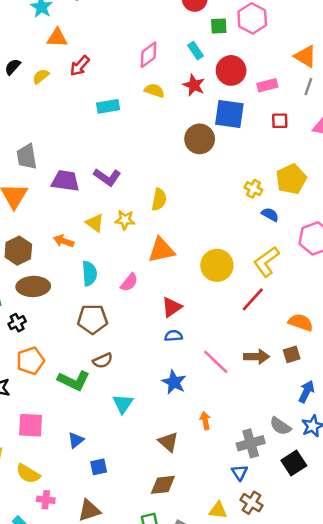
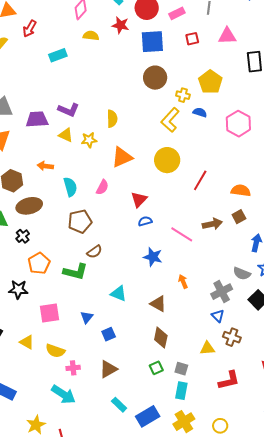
brown circle: (200, 139) -> (155, 78), moved
yellow triangle: (95, 223) -> (66, 135), moved
yellow L-shape: (266, 262) -> (170, 120), moved
cyan triangle: (123, 404) -> (119, 294), moved, turned -30
brown diamond: (163, 485) -> (161, 338), turned -60

